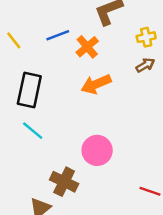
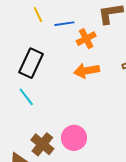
yellow line: (14, 40) -> (38, 15), moved
pink circle: (97, 150) -> (74, 138), moved

